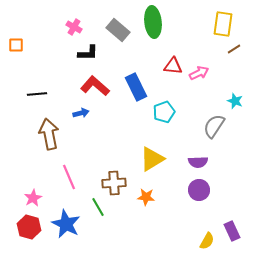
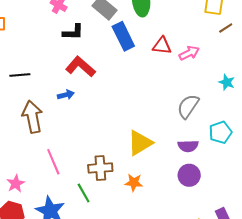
blue rectangle: (136, 87) -> (123, 36), moved
cyan pentagon: (164, 112) -> (220, 132), moved
gray semicircle: (214, 126) -> (188, 106), moved

